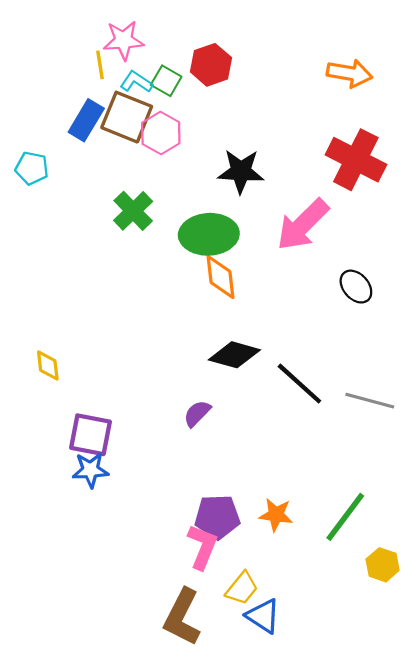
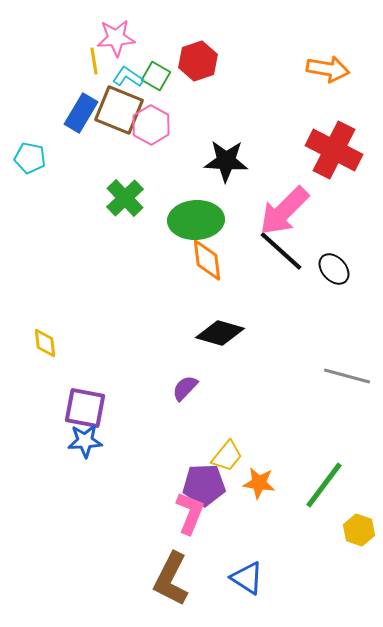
black line: (299, 384) -> (281, 251), moved
yellow trapezoid: (242, 588) -> (227, 456), moved

